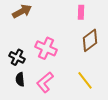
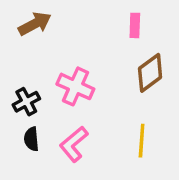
black cross: (17, 57) -> (26, 102), turned 35
yellow line: (85, 80) -> (142, 141), turned 42

